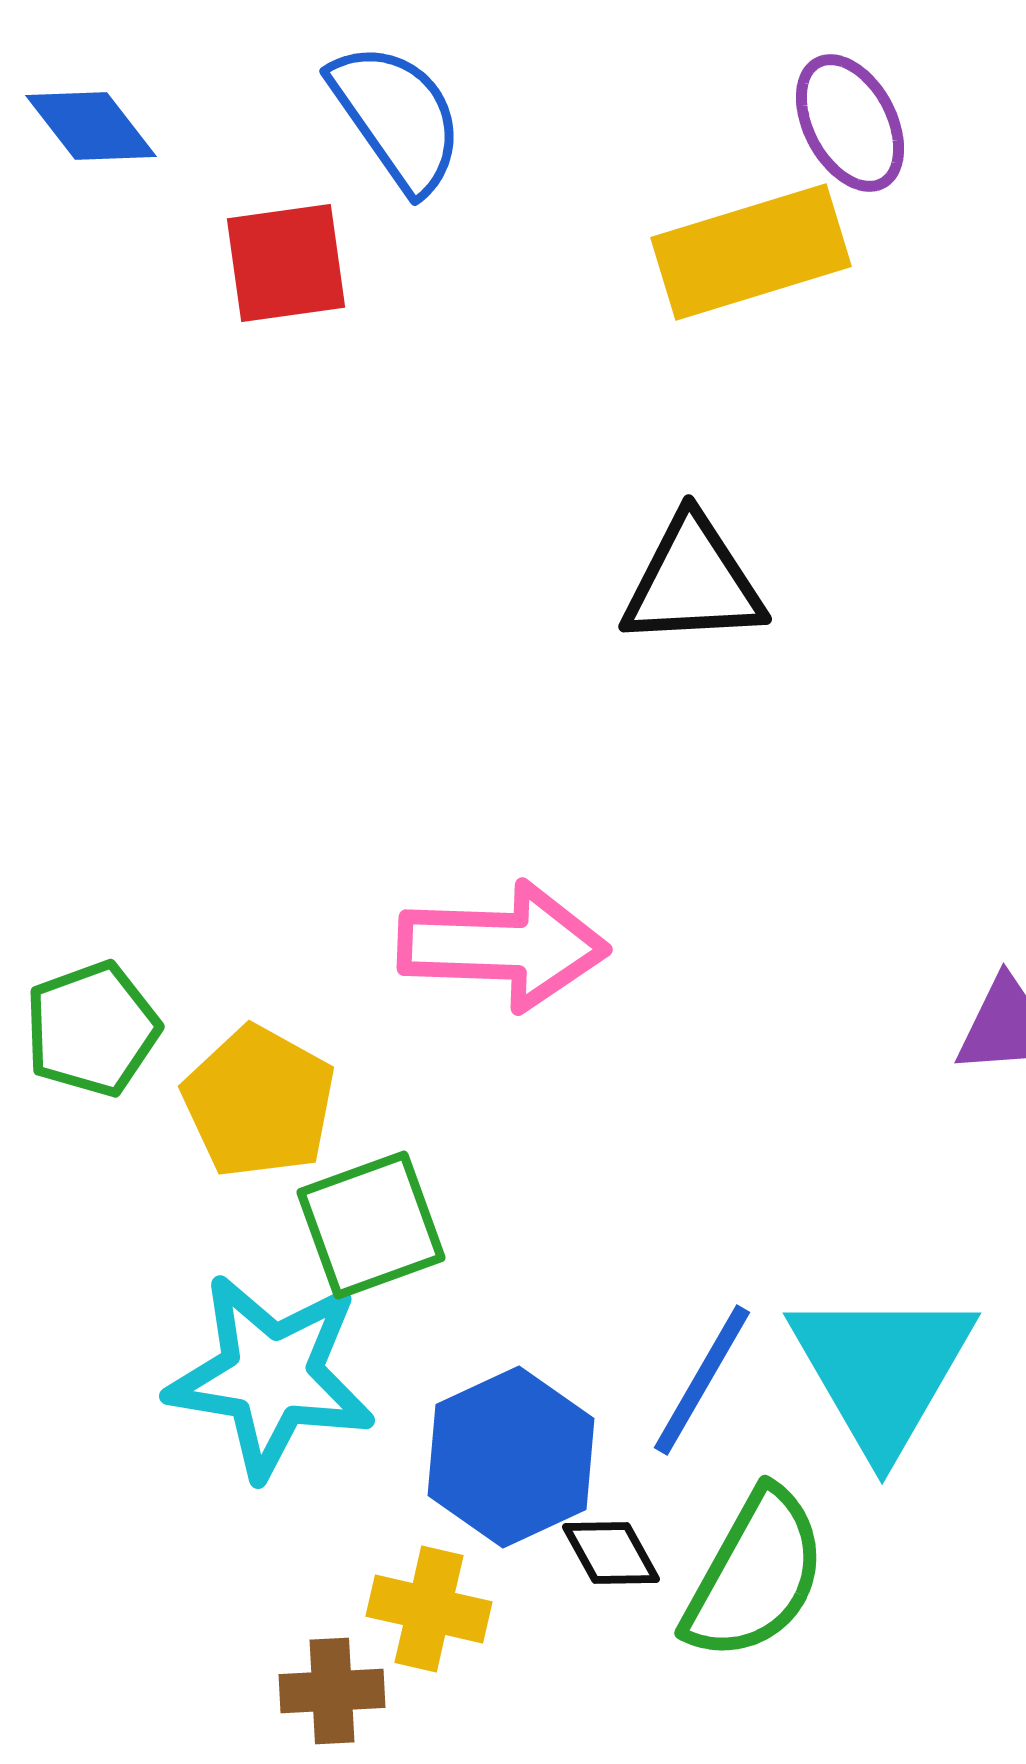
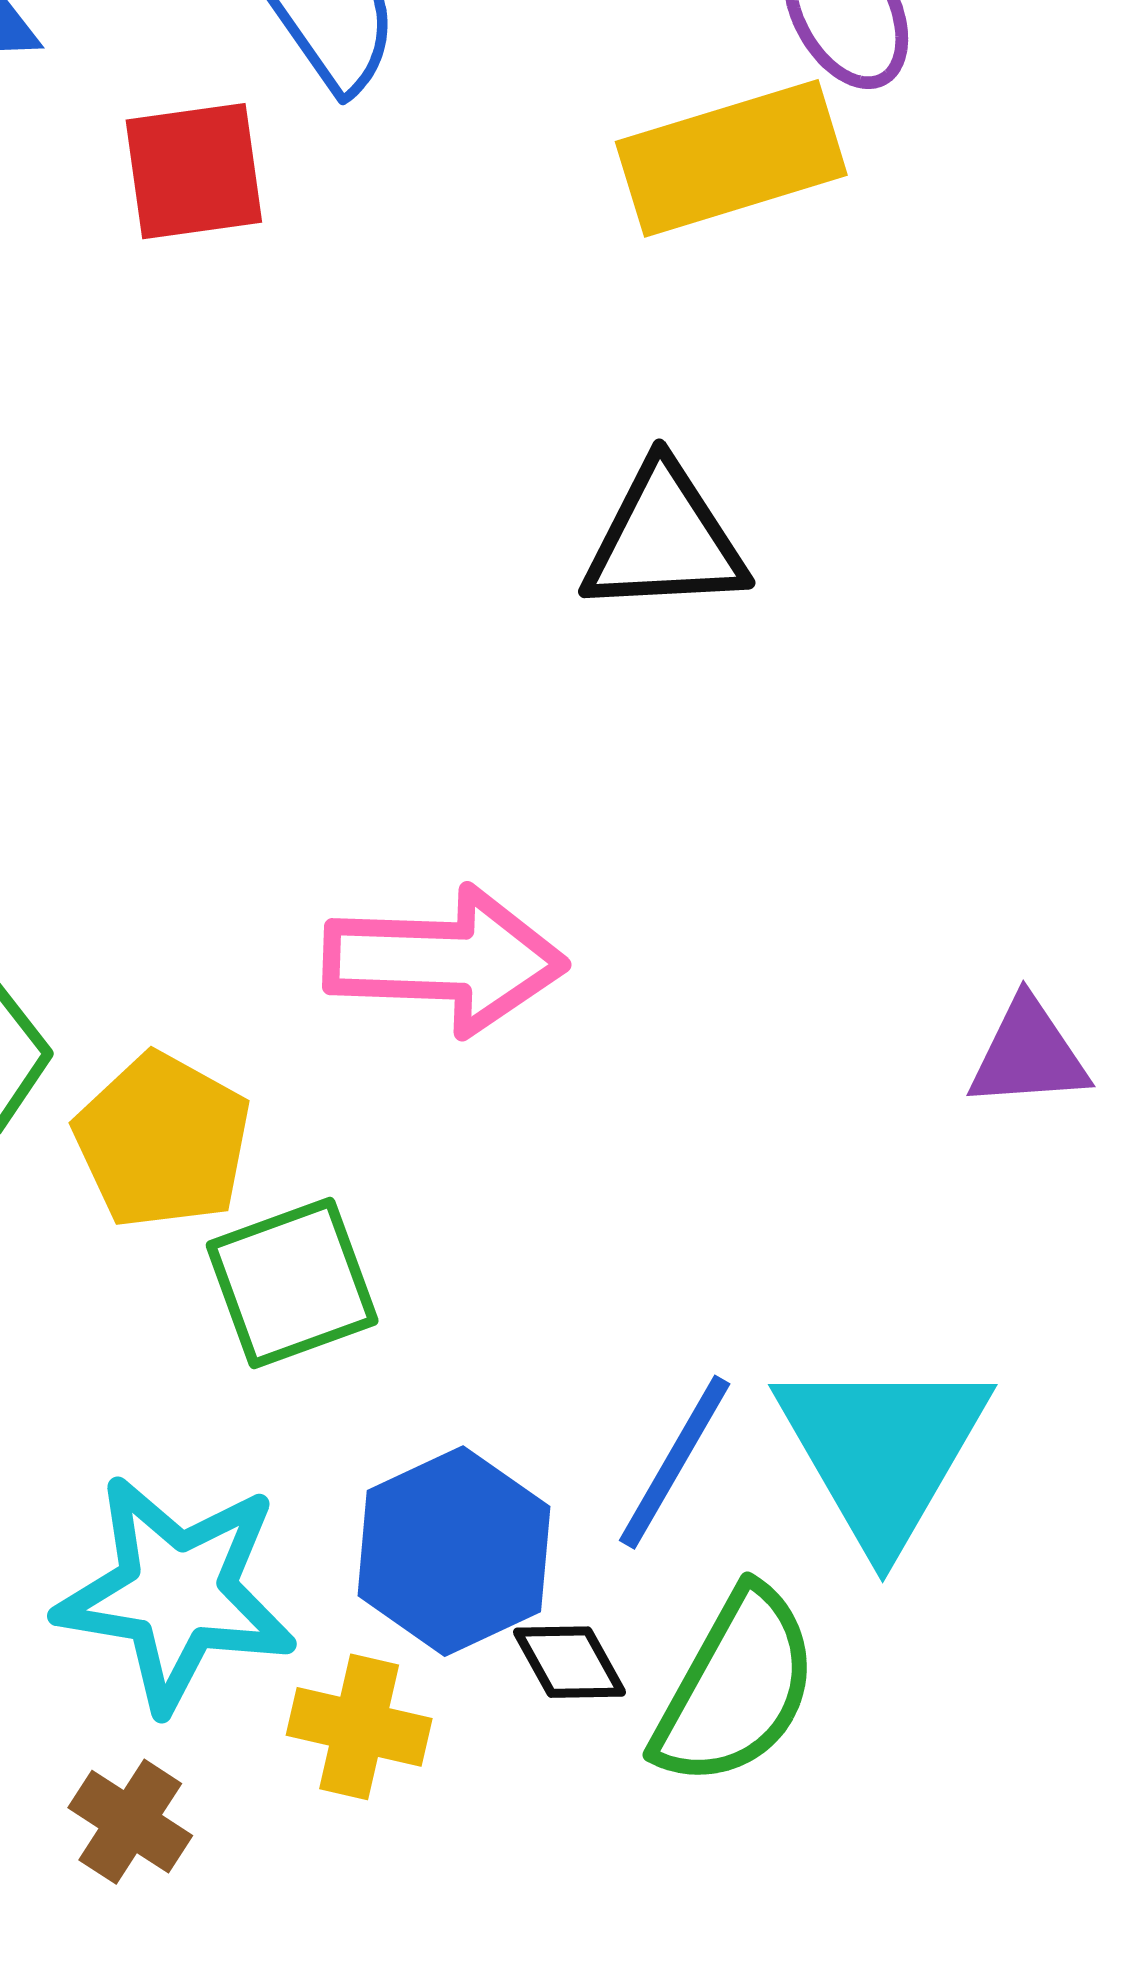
cyan star: (271, 1376) -> (177, 1593), moved
brown cross: (332, 1691) -> (130, 1822), moved, turned 36

